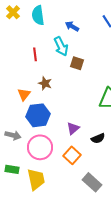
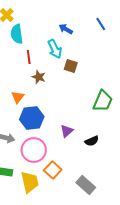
cyan semicircle: (38, 15) -> (17, 34), moved
brown star: (45, 83) -> (39, 77), moved
orange square: (72, 155) -> (53, 170), moved

